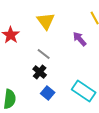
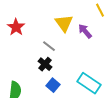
yellow triangle: (46, 21) -> (64, 23), moved

